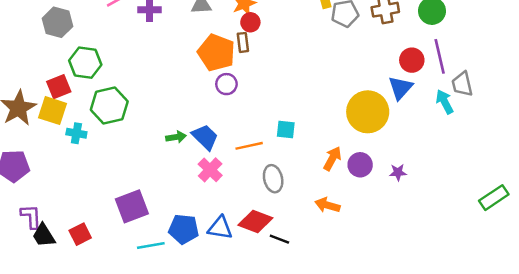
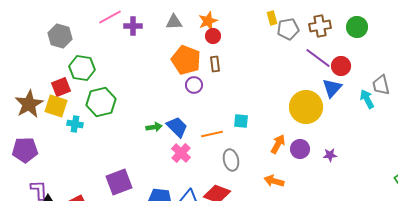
brown rectangle: (243, 42) -> (215, 64), moved
purple line: (440, 56) -> (318, 58), moved, turned -40

